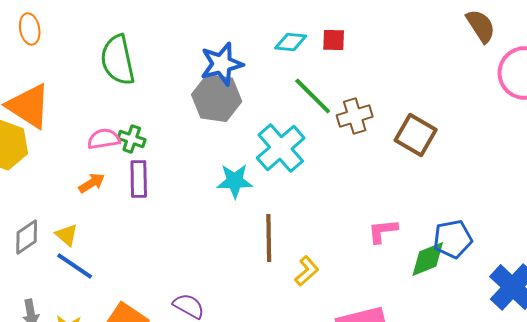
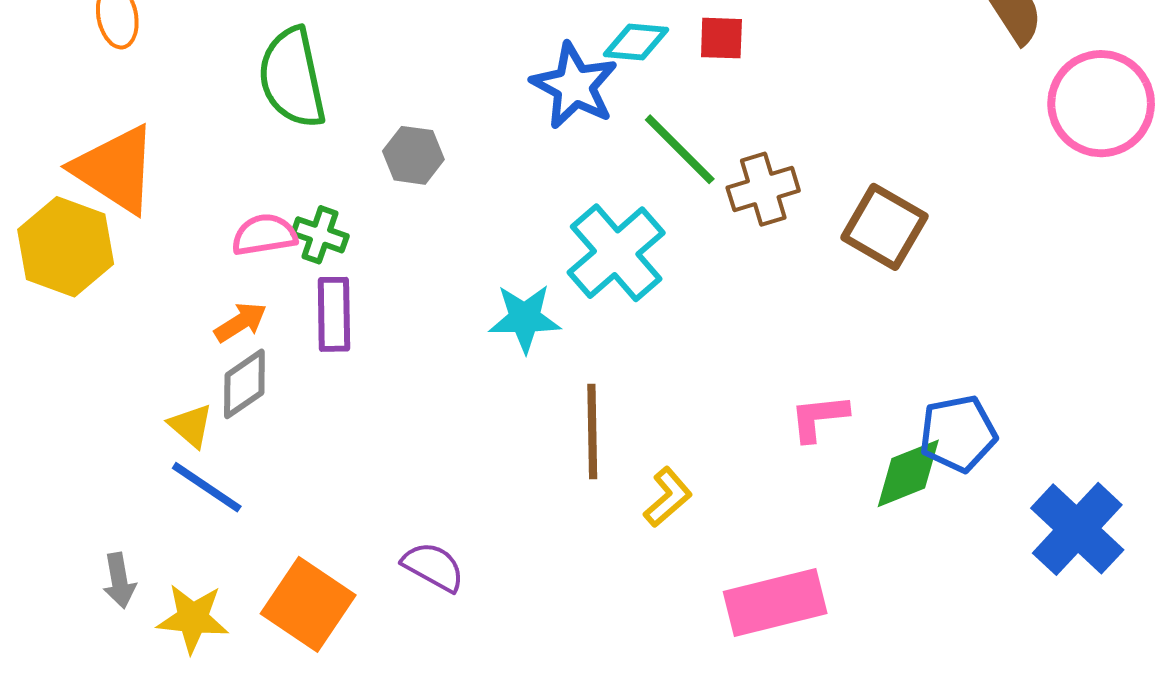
blue star: (222, 64) -> (574, 86), moved, turned -30
gray hexagon: (217, 98) -> (413, 155), moved, size x0.6
gray diamond: (27, 237) -> (244, 384), moved

